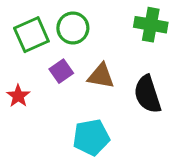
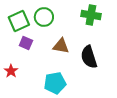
purple square: (61, 71) -> (26, 43), moved, turned -32
red star: (18, 96) -> (11, 71), moved

